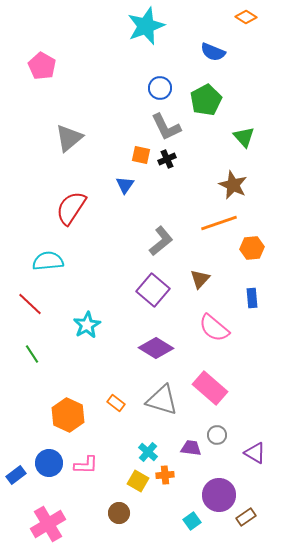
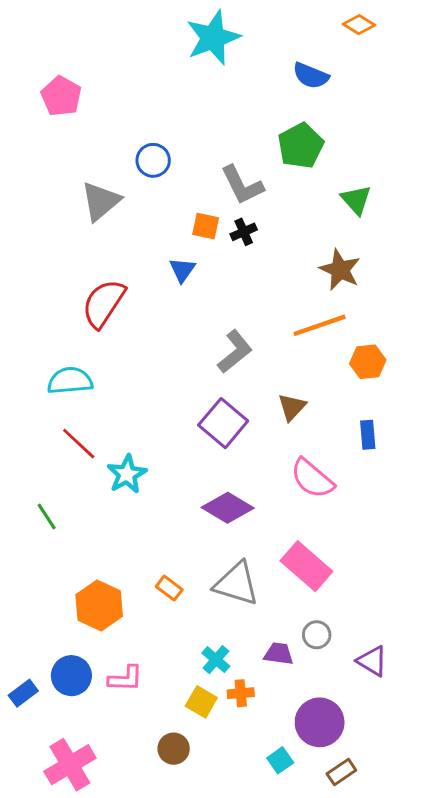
blue circle: (160, 88) -> (153, 160), moved
red line: (30, 304) -> (79, 444), moved
brown rectangle: (246, 517) -> (341, 772), moved

